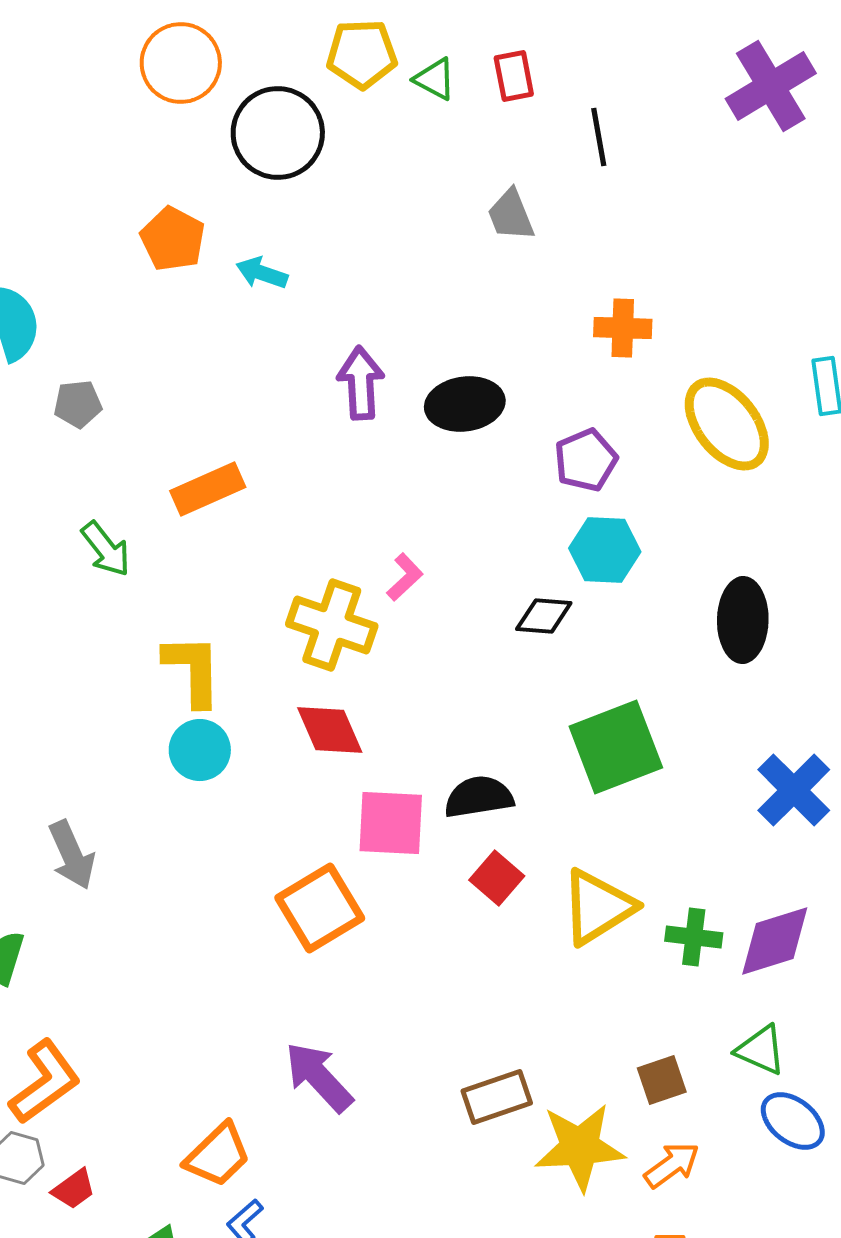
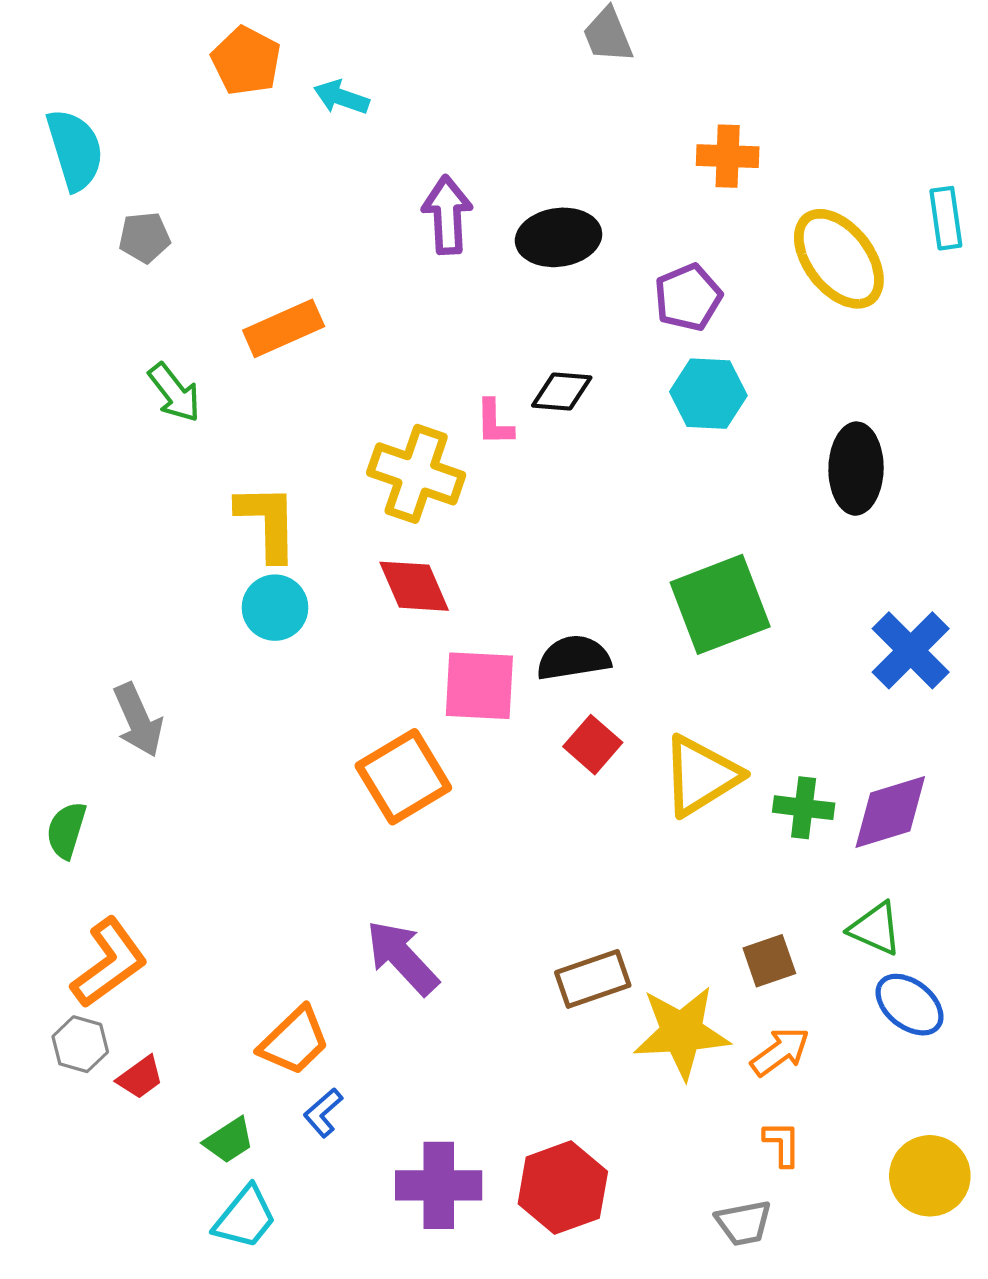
pink L-shape: (405, 577) -> (494, 423), turned 132
black diamond: (544, 616) -> (562, 391), moved

